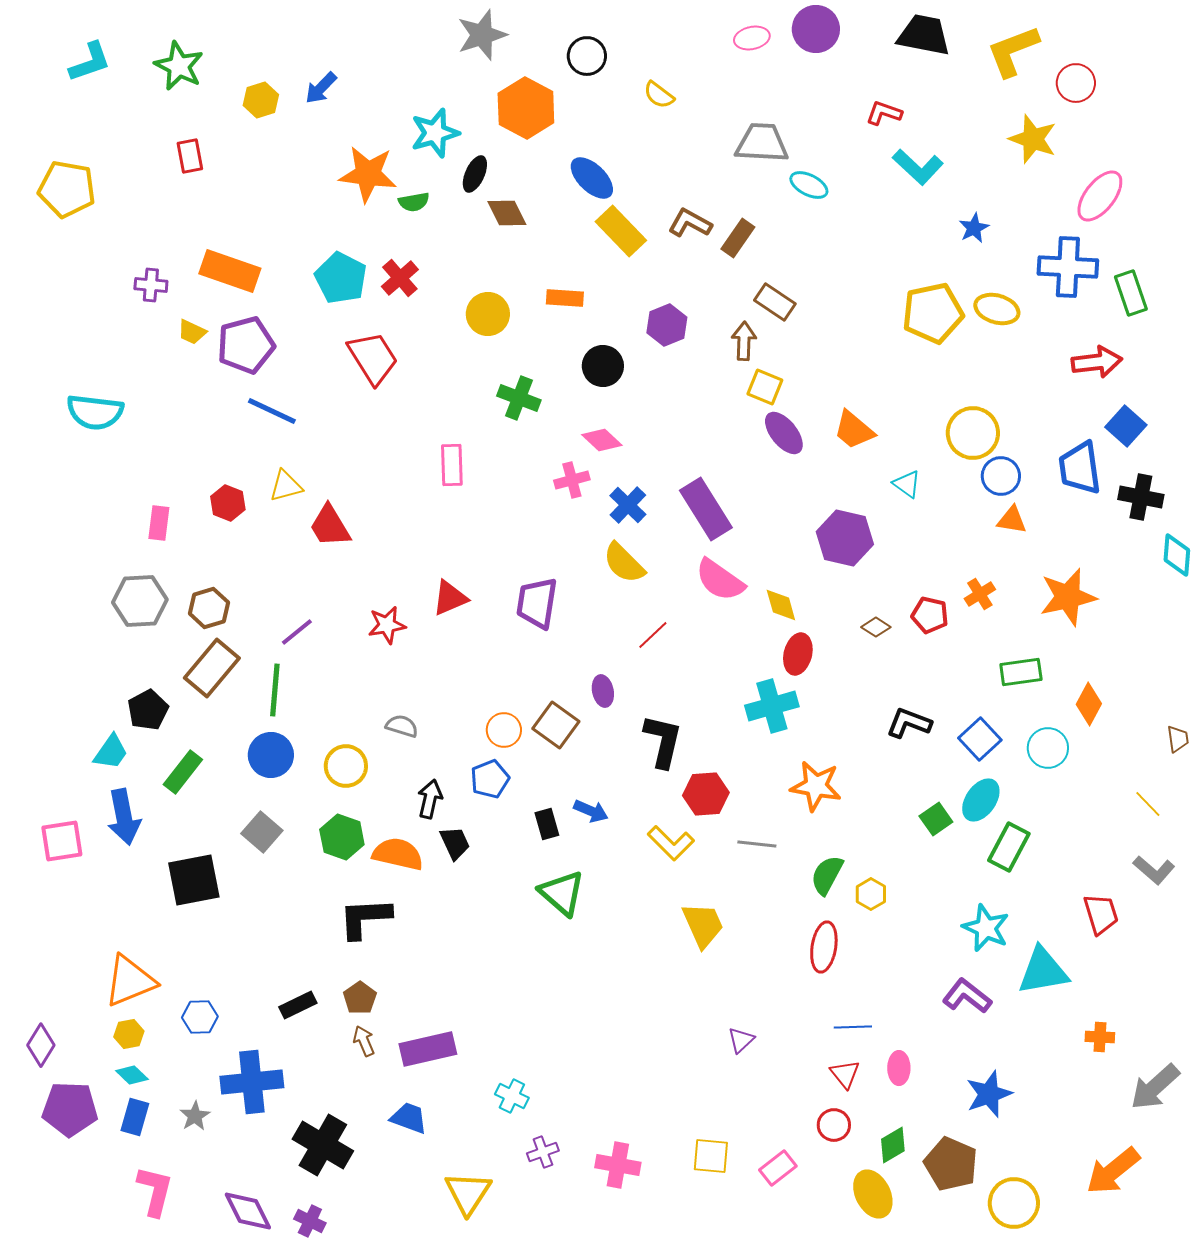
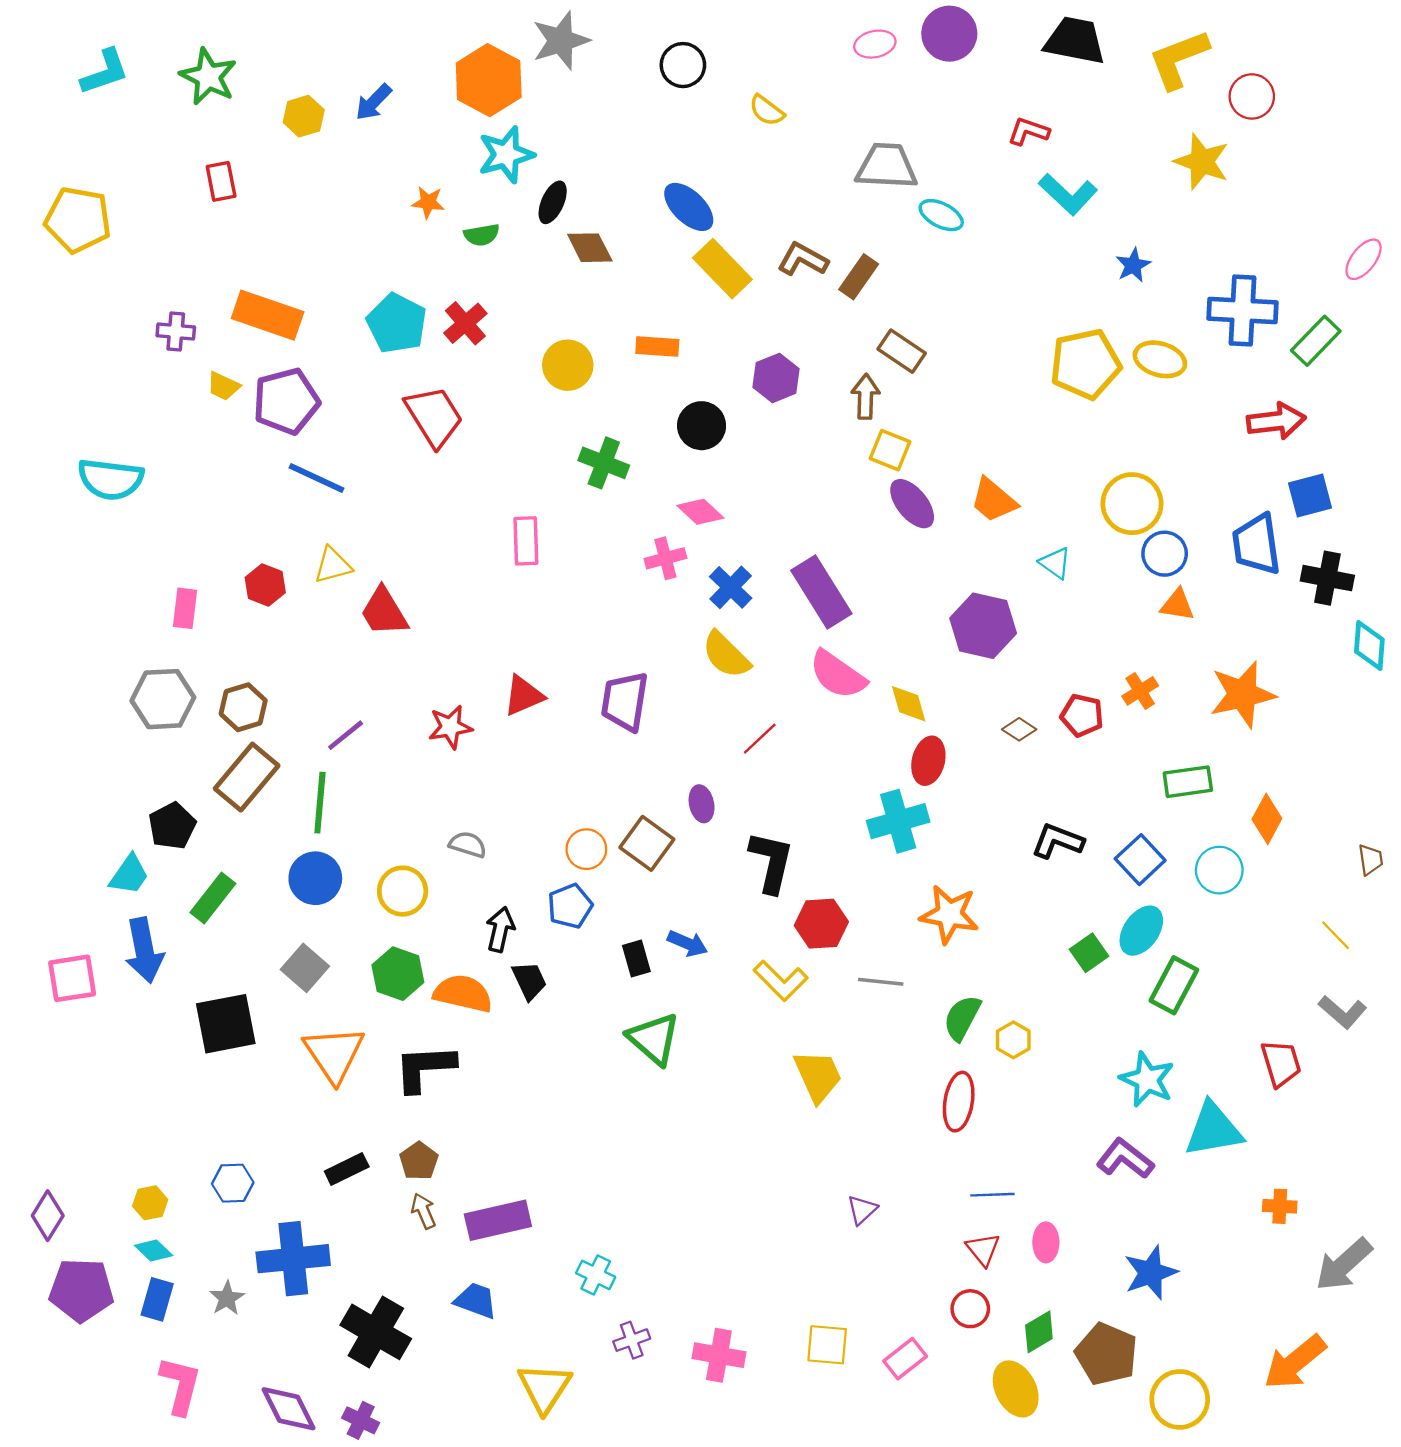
orange hexagon: (526, 108) -> (489, 80), moved
orange star: (368, 174) -> (428, 202), size x0.5
pink ellipse: (1100, 196) -> (1364, 259), moved, size x0.7
green rectangle: (1131, 293) -> (1316, 341), turned 63
blue square: (1126, 426) -> (1310, 495), turned 33
orange triangle: (130, 981) -> (334, 1054), moved, turned -42

